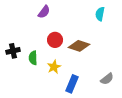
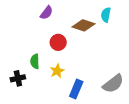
brown diamond: (79, 46) -> (84, 25), moved
black cross: (13, 51) -> (18, 78), moved
gray semicircle: (107, 79) -> (113, 84), size x1.5

